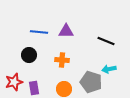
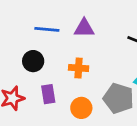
purple rectangle: (34, 88) -> (48, 94), moved

